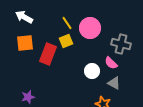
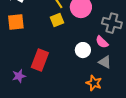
red rectangle: (48, 54) -> (40, 60), moved

